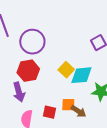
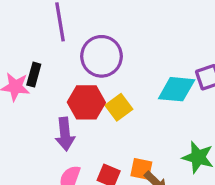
yellow square: (66, 70) -> (119, 107), moved
cyan diamond: (81, 75) -> (177, 89), moved

